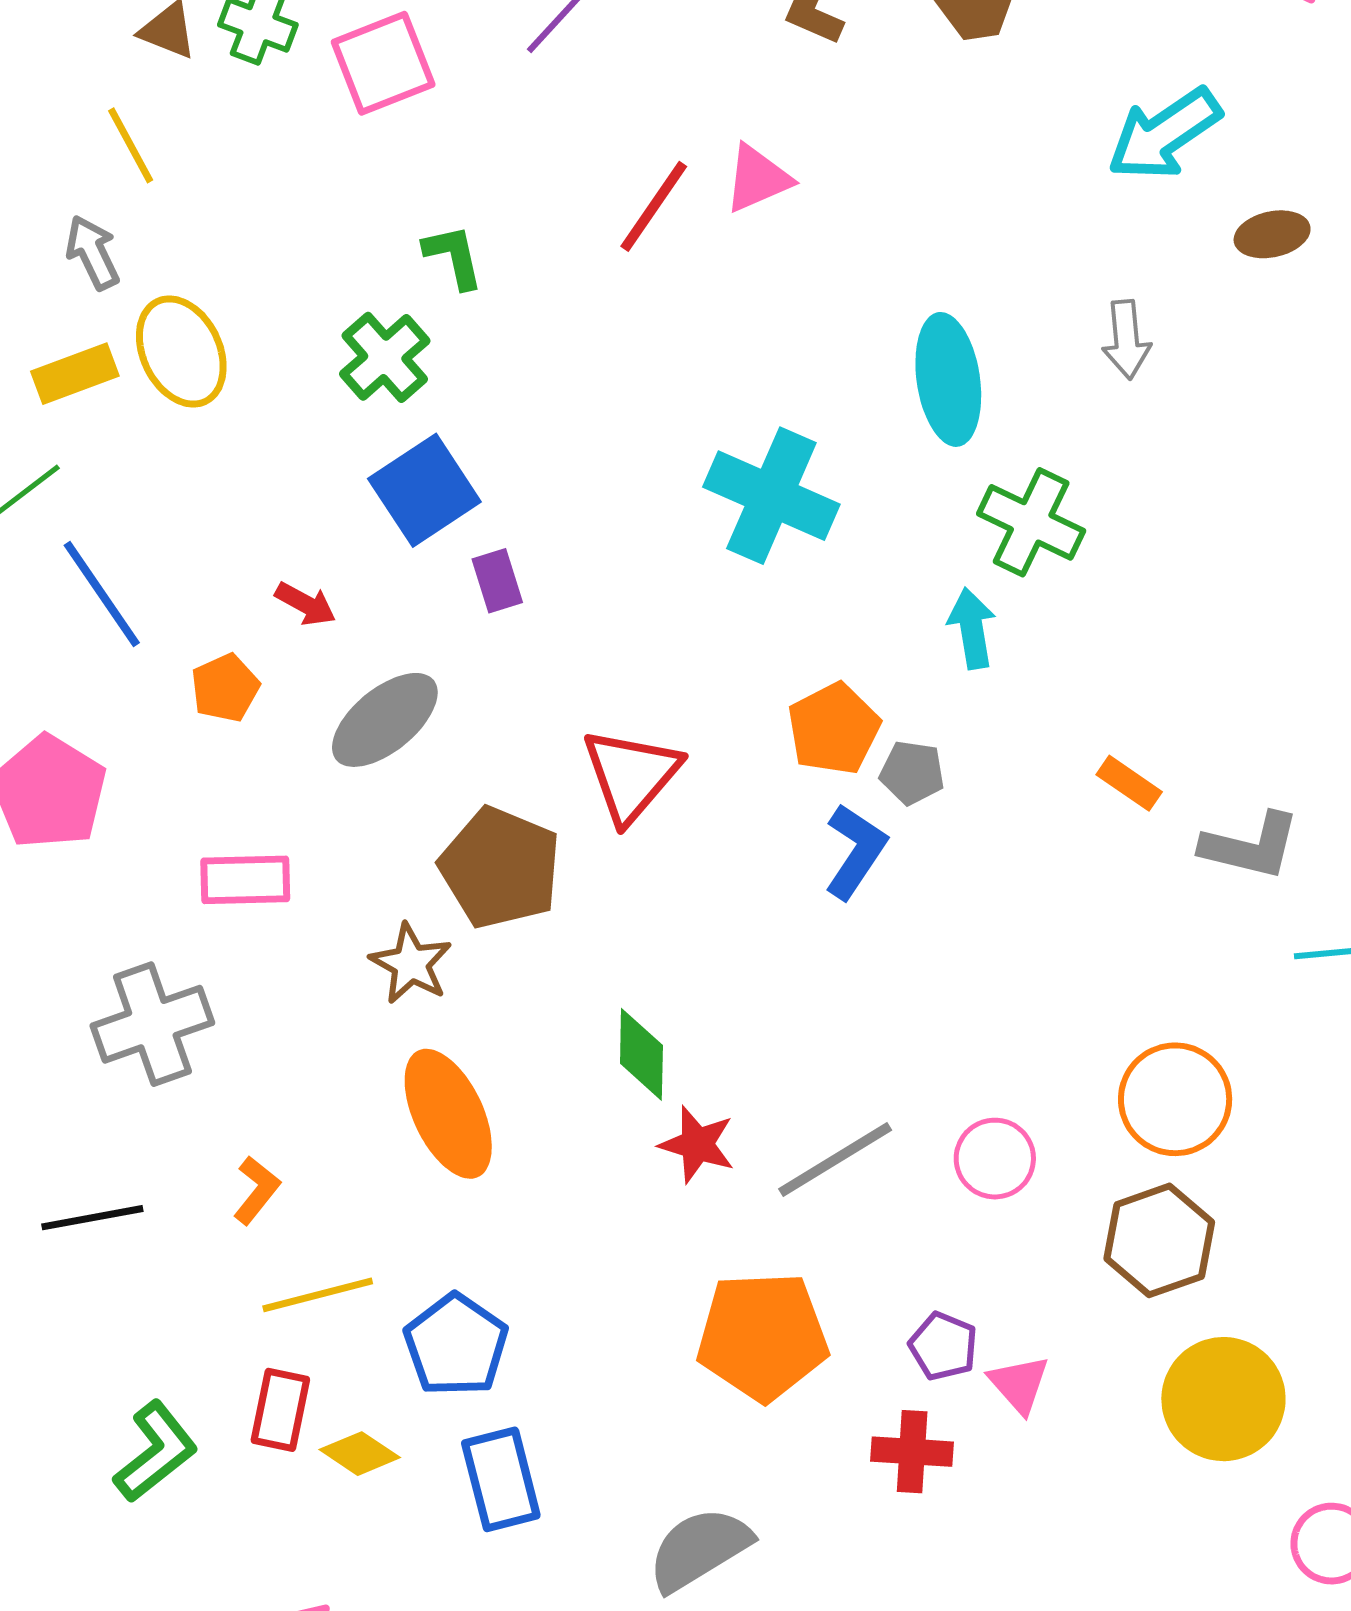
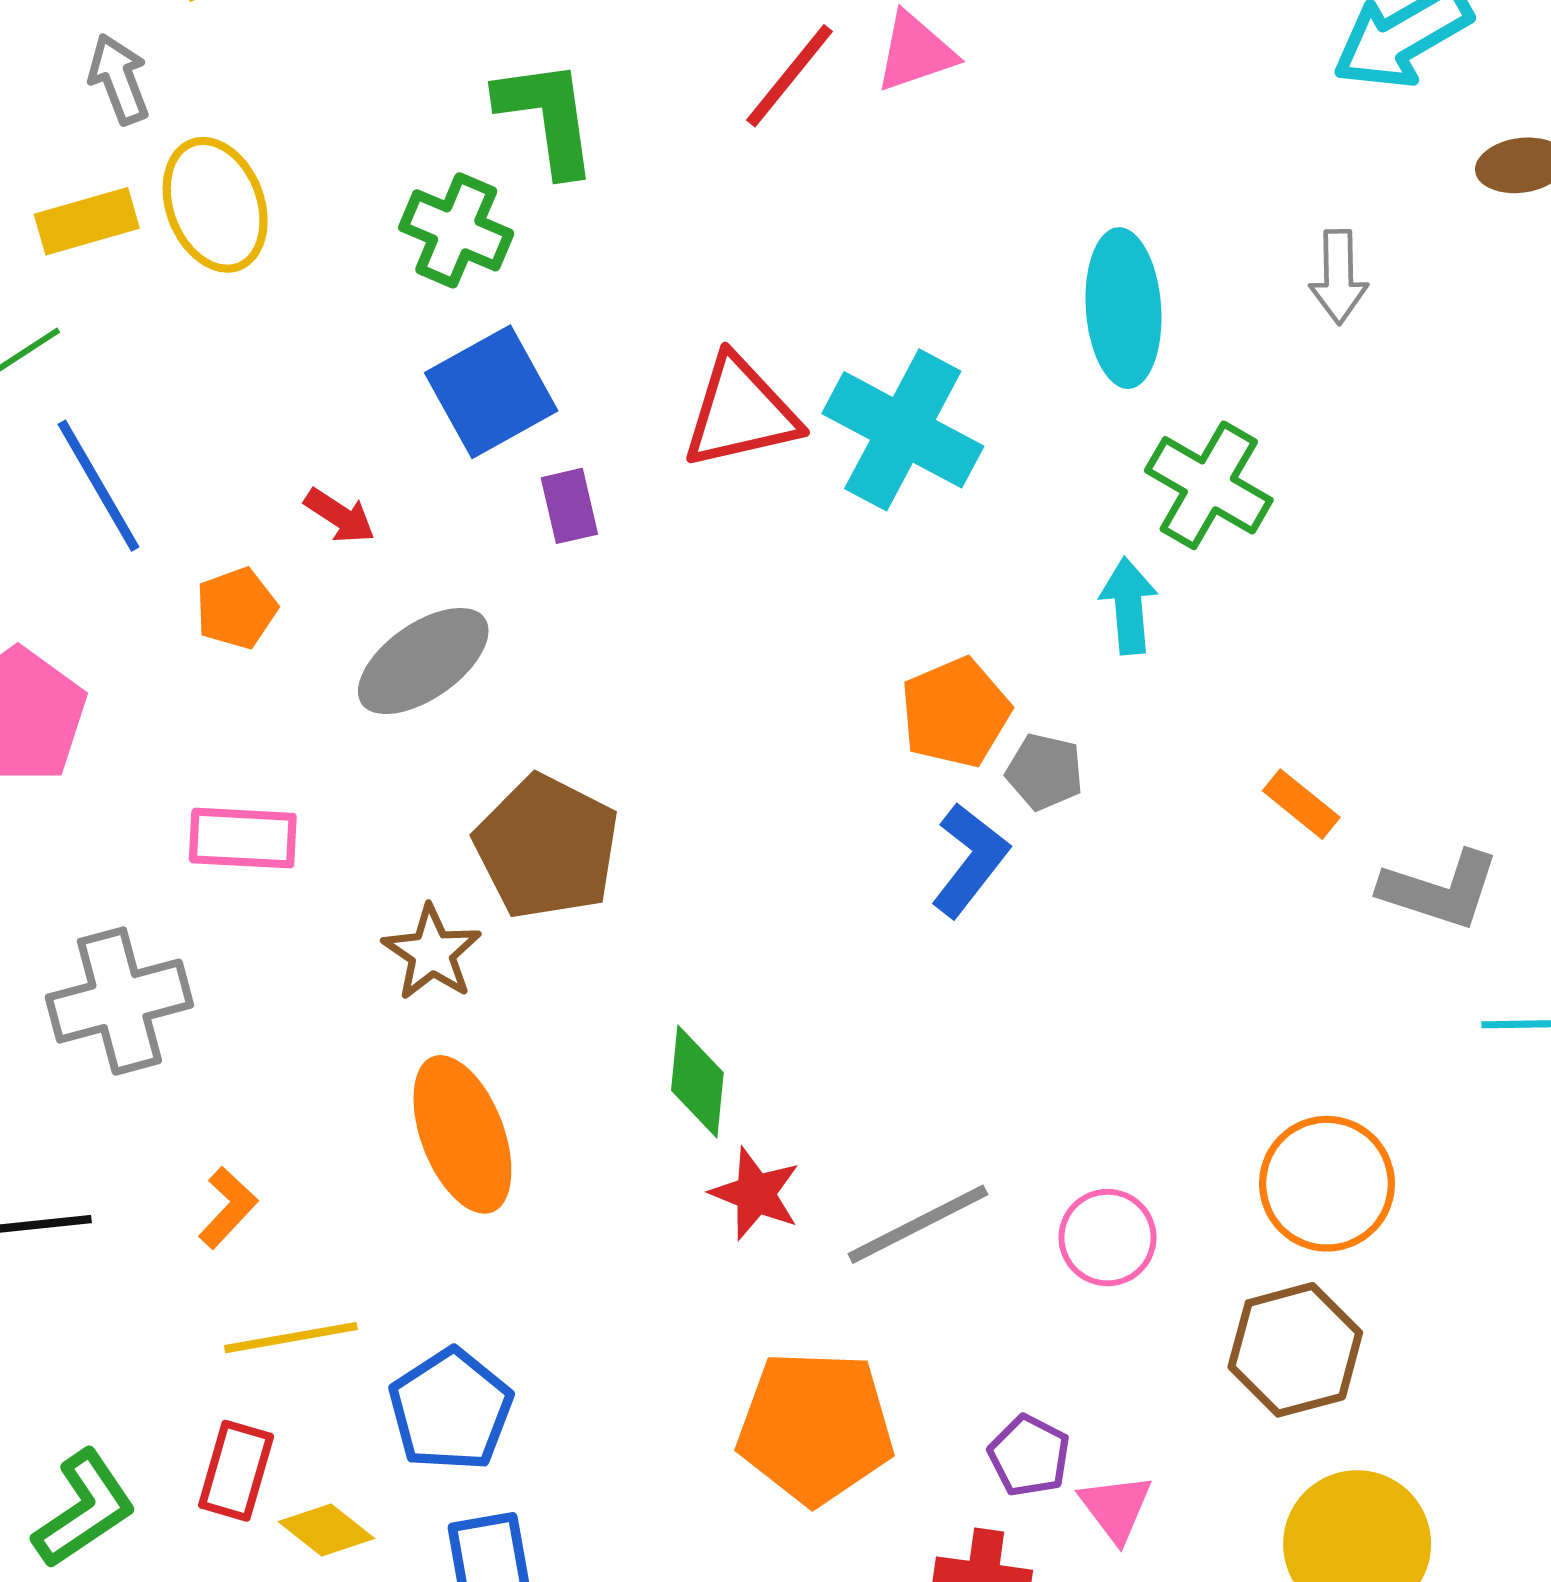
green L-shape: (454, 256) -> (547, 117), size x1.5
green cross: (385, 357) -> (456, 230), turned -30
red triangle: (631, 775) -> (741, 412), moved, turned 32

